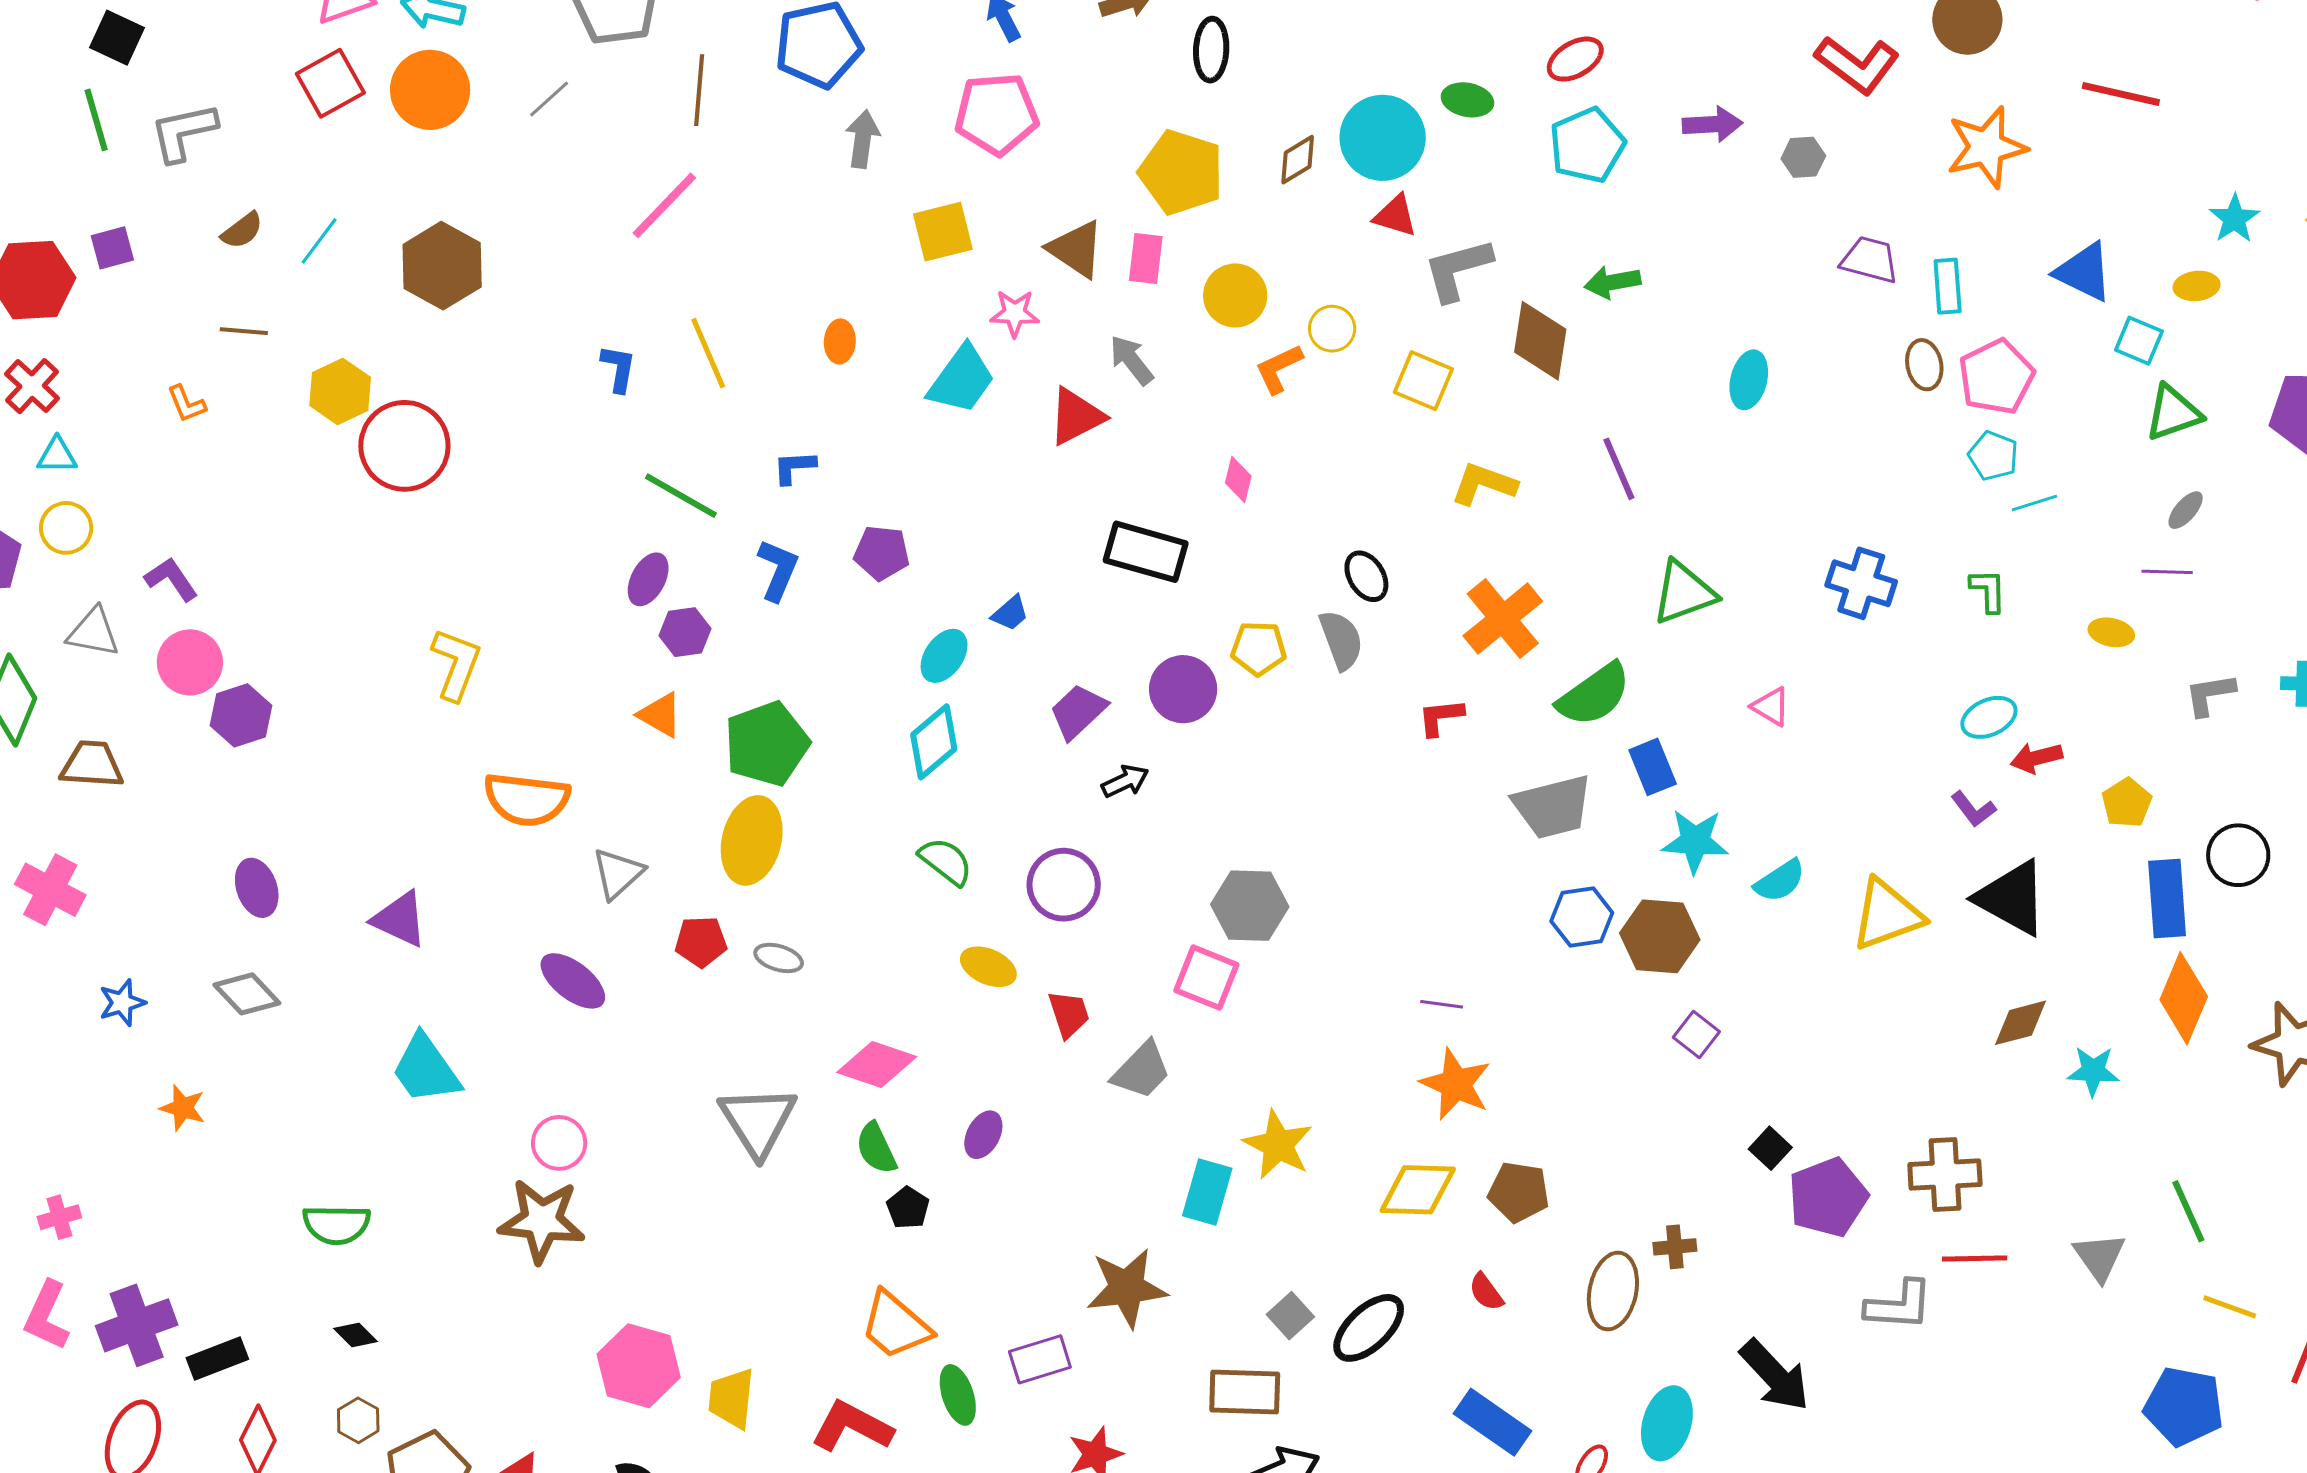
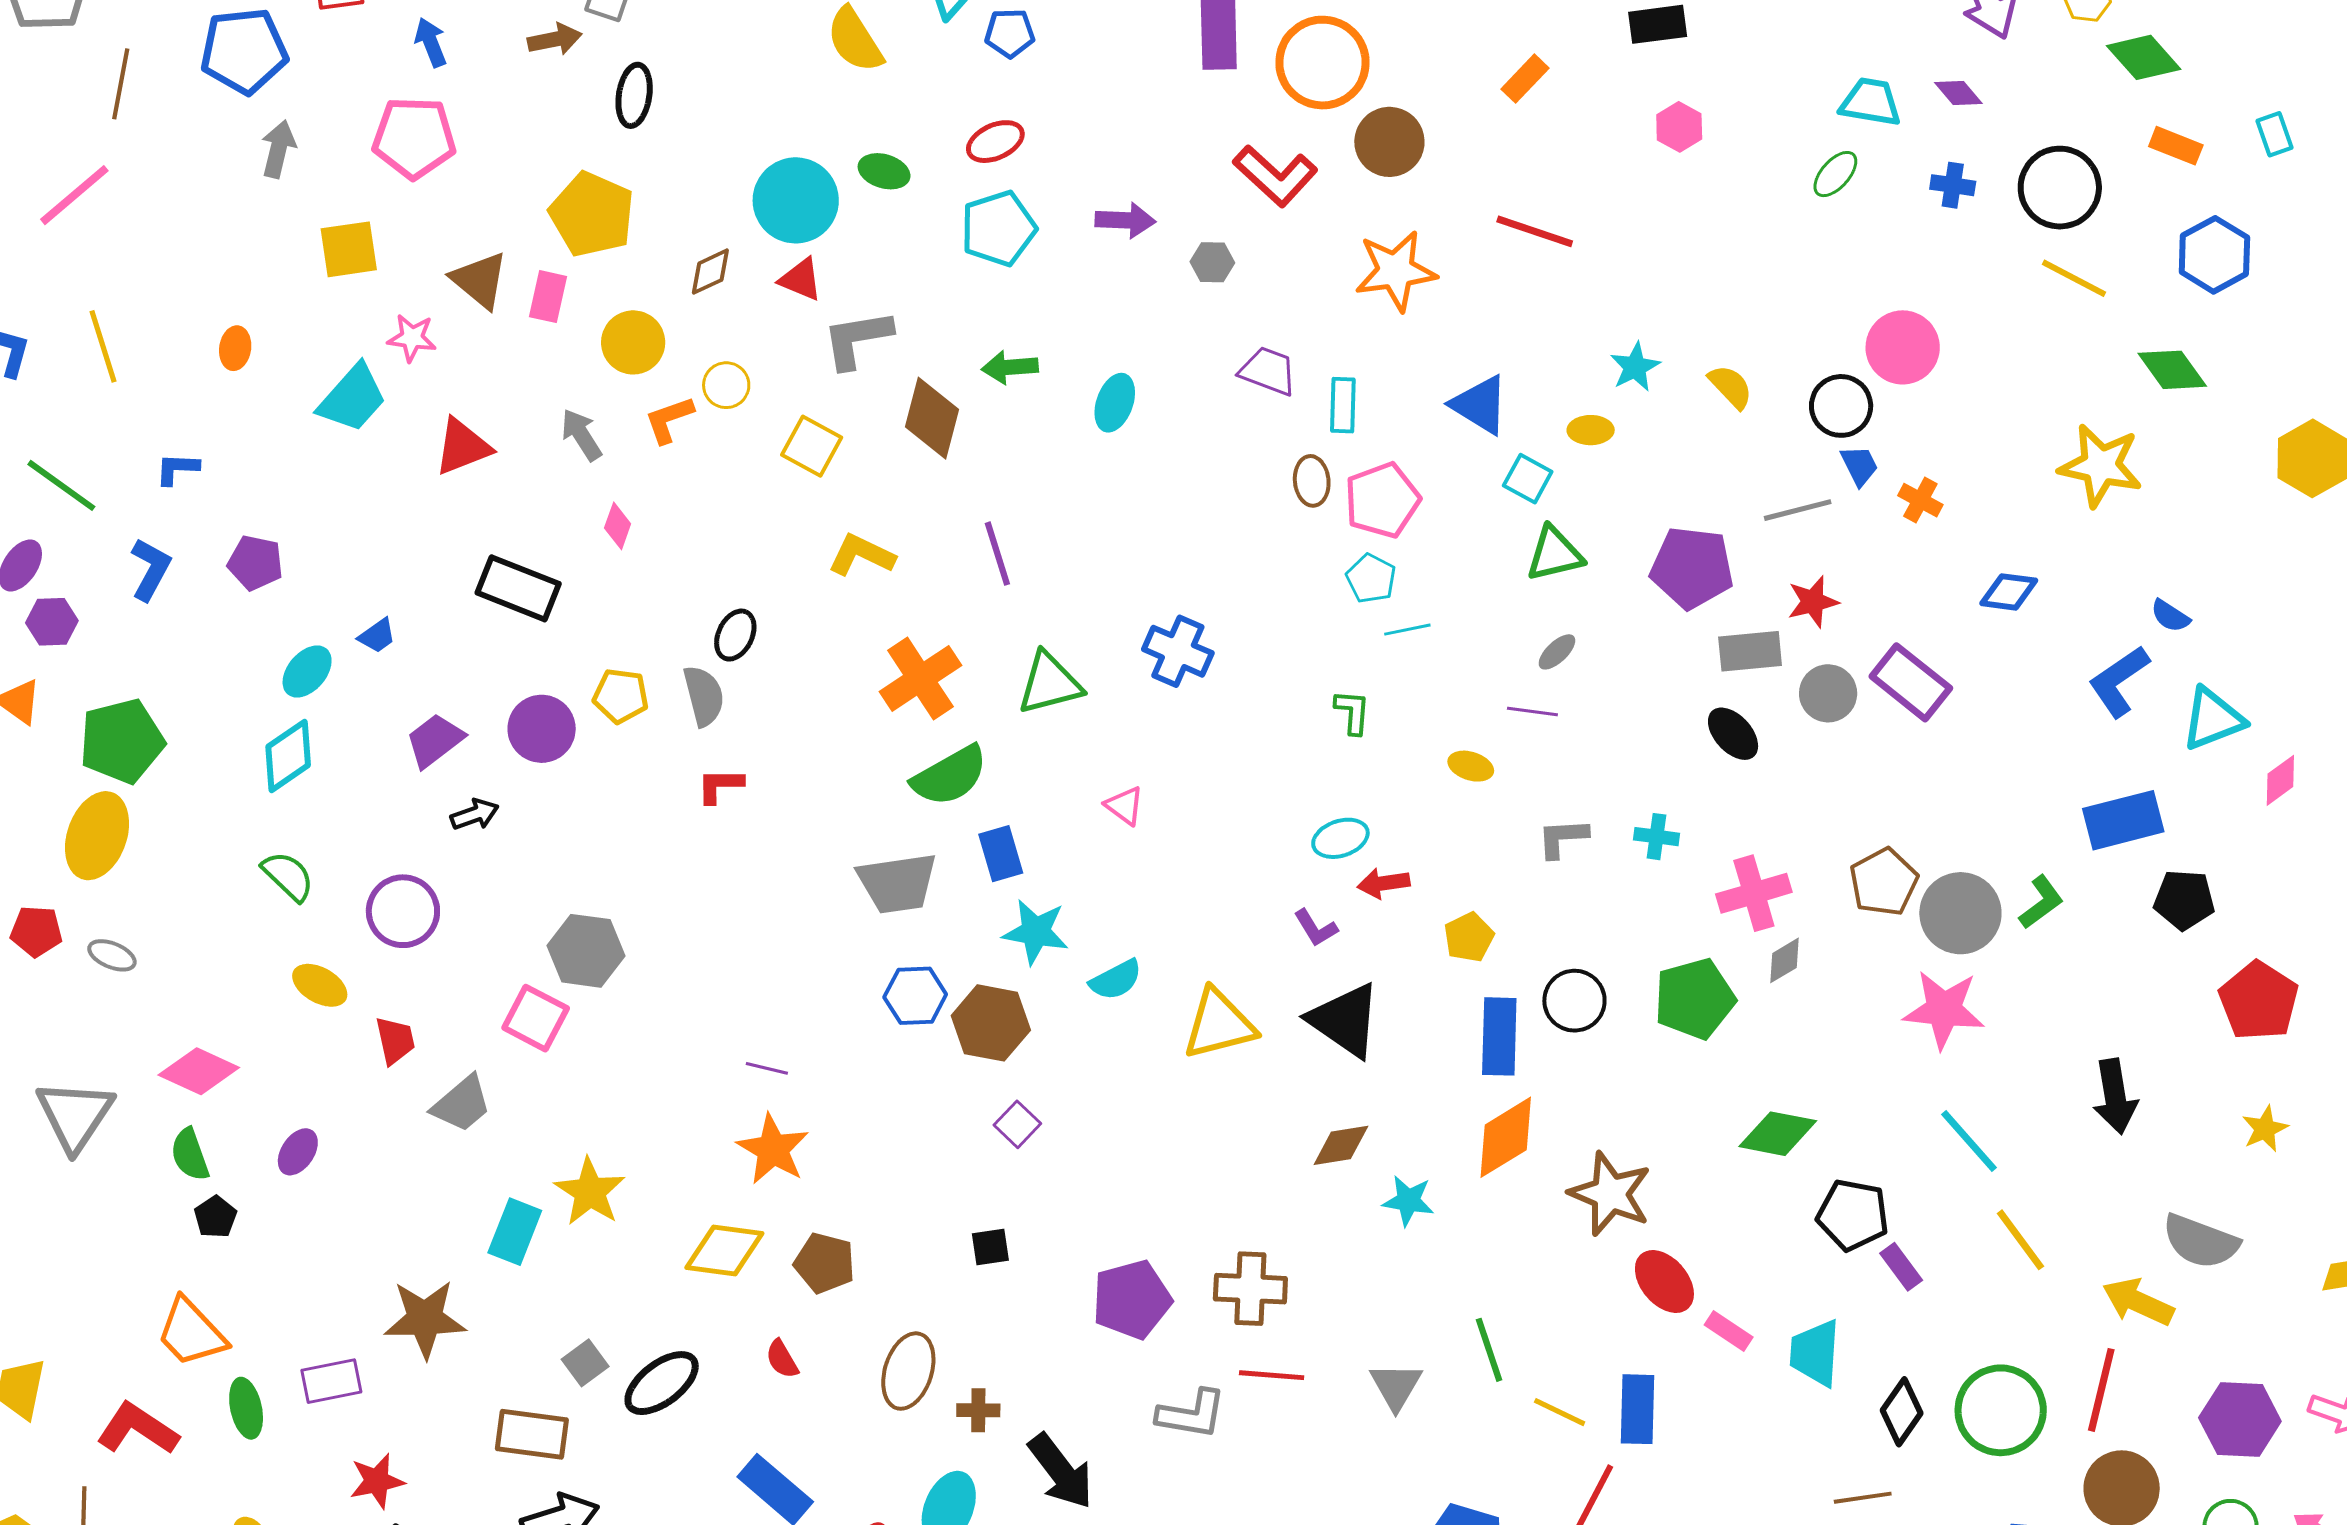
brown diamond: (1298, 160) -> (710, 272), moved
gray arrow: (1131, 360) -> (581, 435), moved
cyan ellipse: (1749, 380) -> (1115, 403), moved
black ellipse: (1366, 576) -> (735, 635), turned 51
blue cross: (1861, 583) -> (1178, 651), moved
orange cross: (1503, 619) -> (920, 679), moved
red L-shape: (1441, 717) -> (720, 785), moved
orange diamond: (2184, 998) -> (1506, 1137), turned 30
black square: (1770, 1148) -> (990, 1247), moved, turned 33
brown cross: (1675, 1247) -> (978, 1410), moved
yellow line: (2230, 1307) -> (1560, 1412), moved

